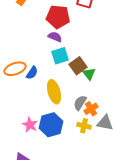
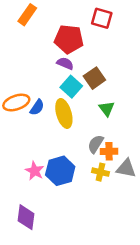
cyan square: (60, 56) -> (71, 87), turned -30
brown square: (78, 66) -> (94, 78), moved
yellow ellipse: (54, 92) -> (64, 113), moved
orange cross: (91, 109) -> (109, 151), turned 32

